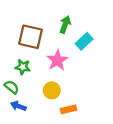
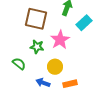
green star: (23, 67) -> (37, 47), moved
blue arrow: (18, 106) -> (43, 83), moved

